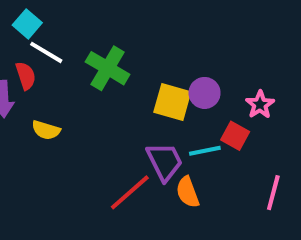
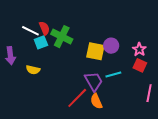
cyan square: (27, 24) -> (41, 42), moved, turned 32
red semicircle: (26, 76) -> (44, 28), moved
red square: (235, 136) -> (140, 65), moved
orange semicircle: (188, 192) -> (96, 101), moved

